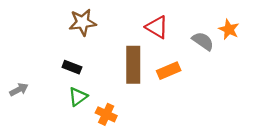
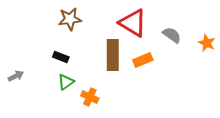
red triangle: (157, 27) -> (133, 23), size x1.4
orange star: (229, 29) -> (207, 43), moved

